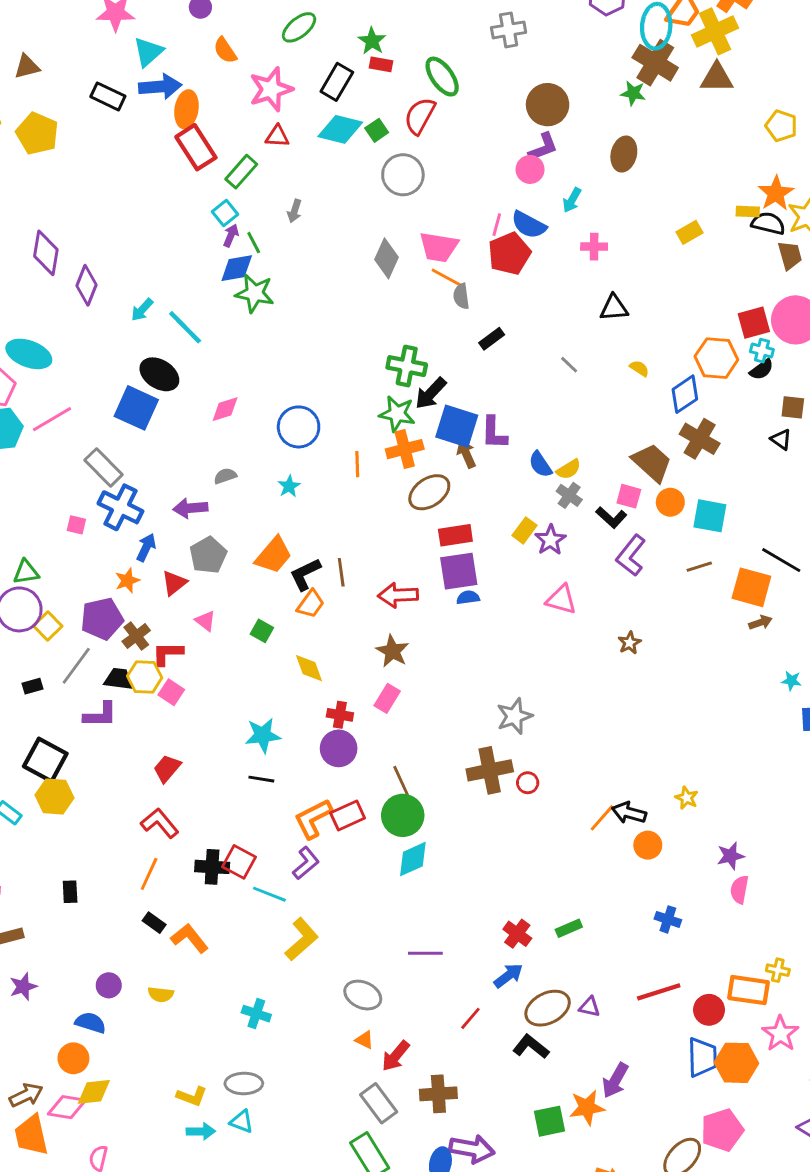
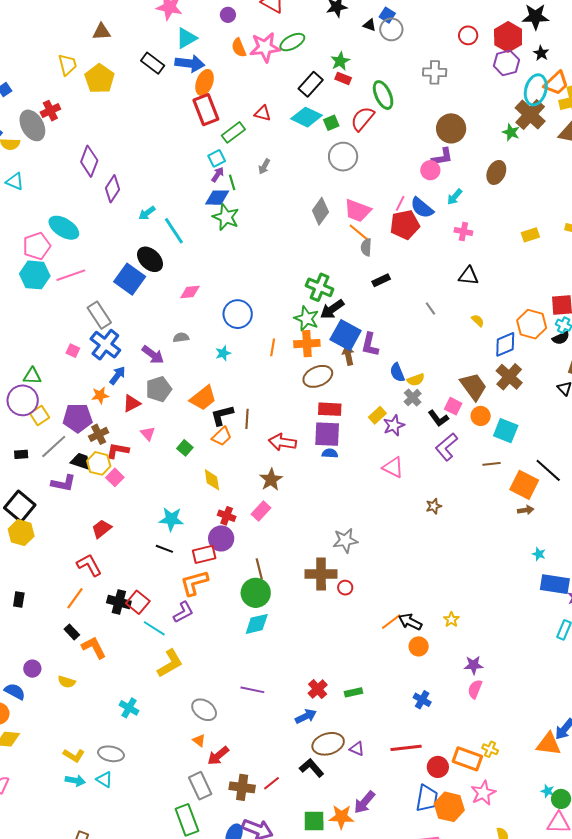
pink star: (271, 89) -> (265, 47), moved
purple arrow: (190, 508) -> (153, 355), turned -150
red rectangle: (348, 815) -> (204, 554), moved
red line: (470, 1018) -> (271, 783), moved

